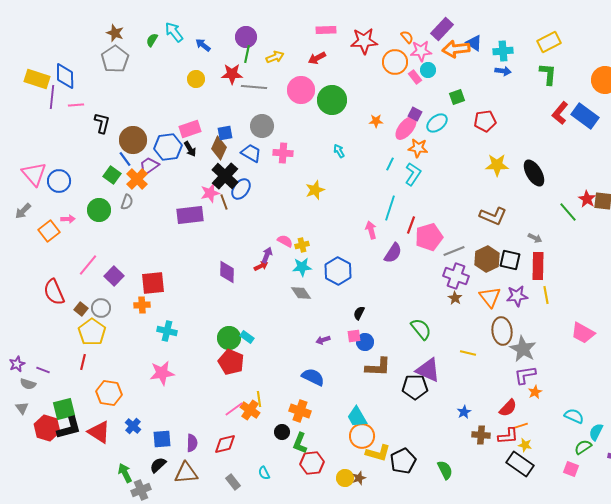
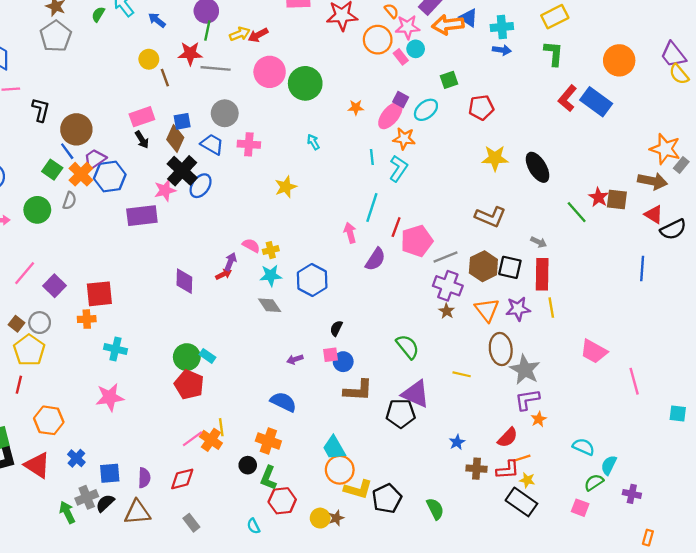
red arrow: (317, 58) -> (258, 35), moved
blue hexagon: (168, 147) -> (110, 177), moved
cyan line: (390, 164) -> (372, 157), turned -32
brown line: (224, 202) -> (165, 78), moved
cyan semicircle: (264, 473) -> (253, 526), moved
gray cross: (141, 490) -> (87, 497), moved

